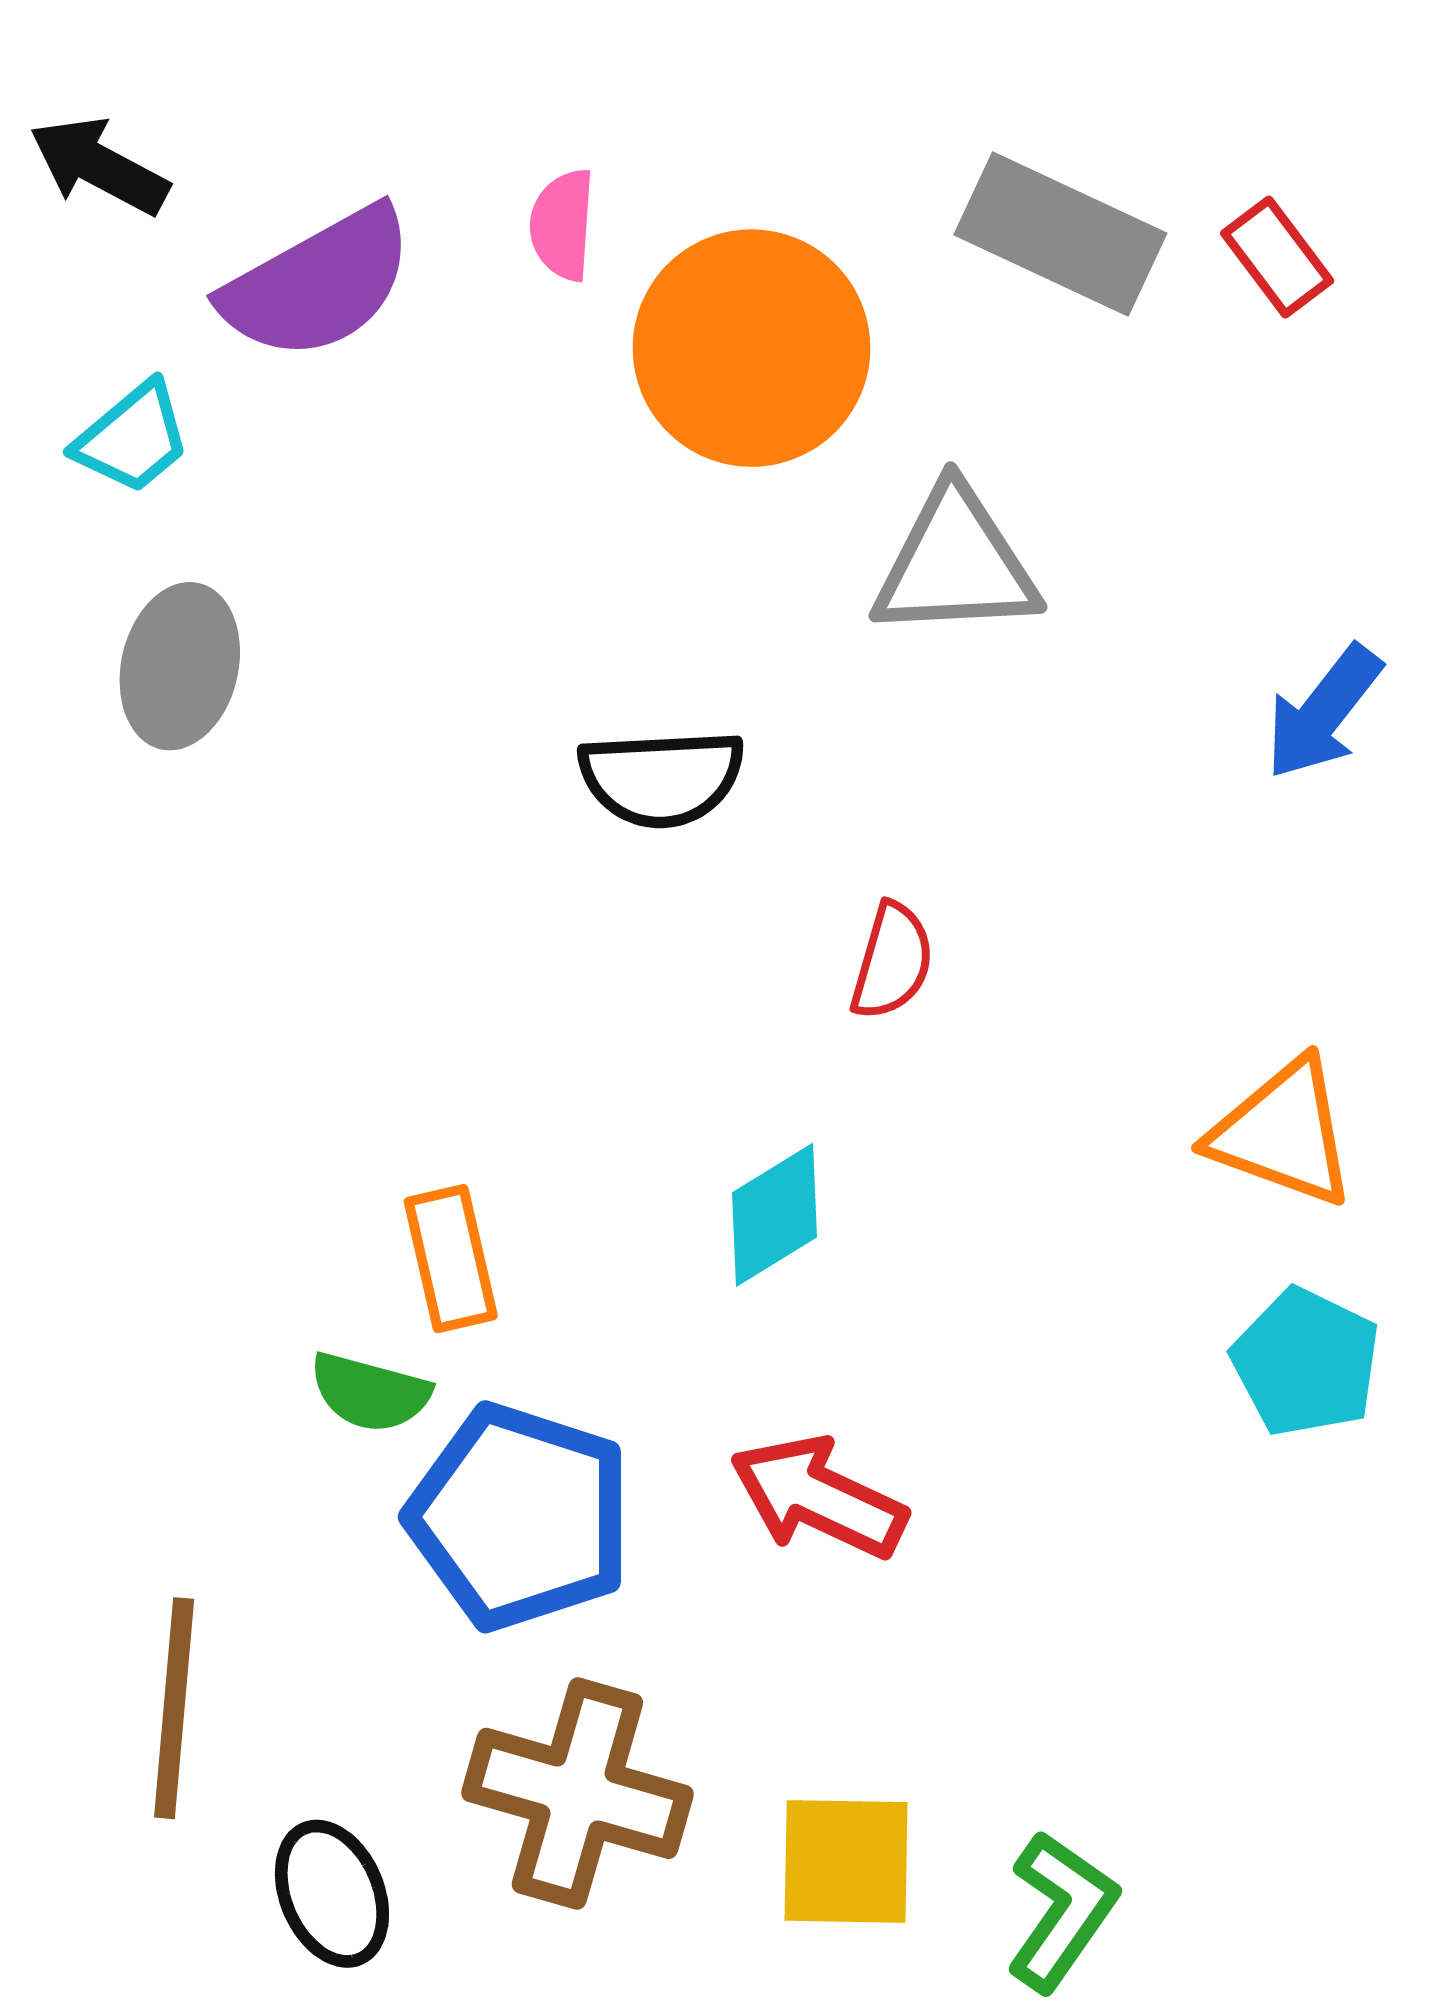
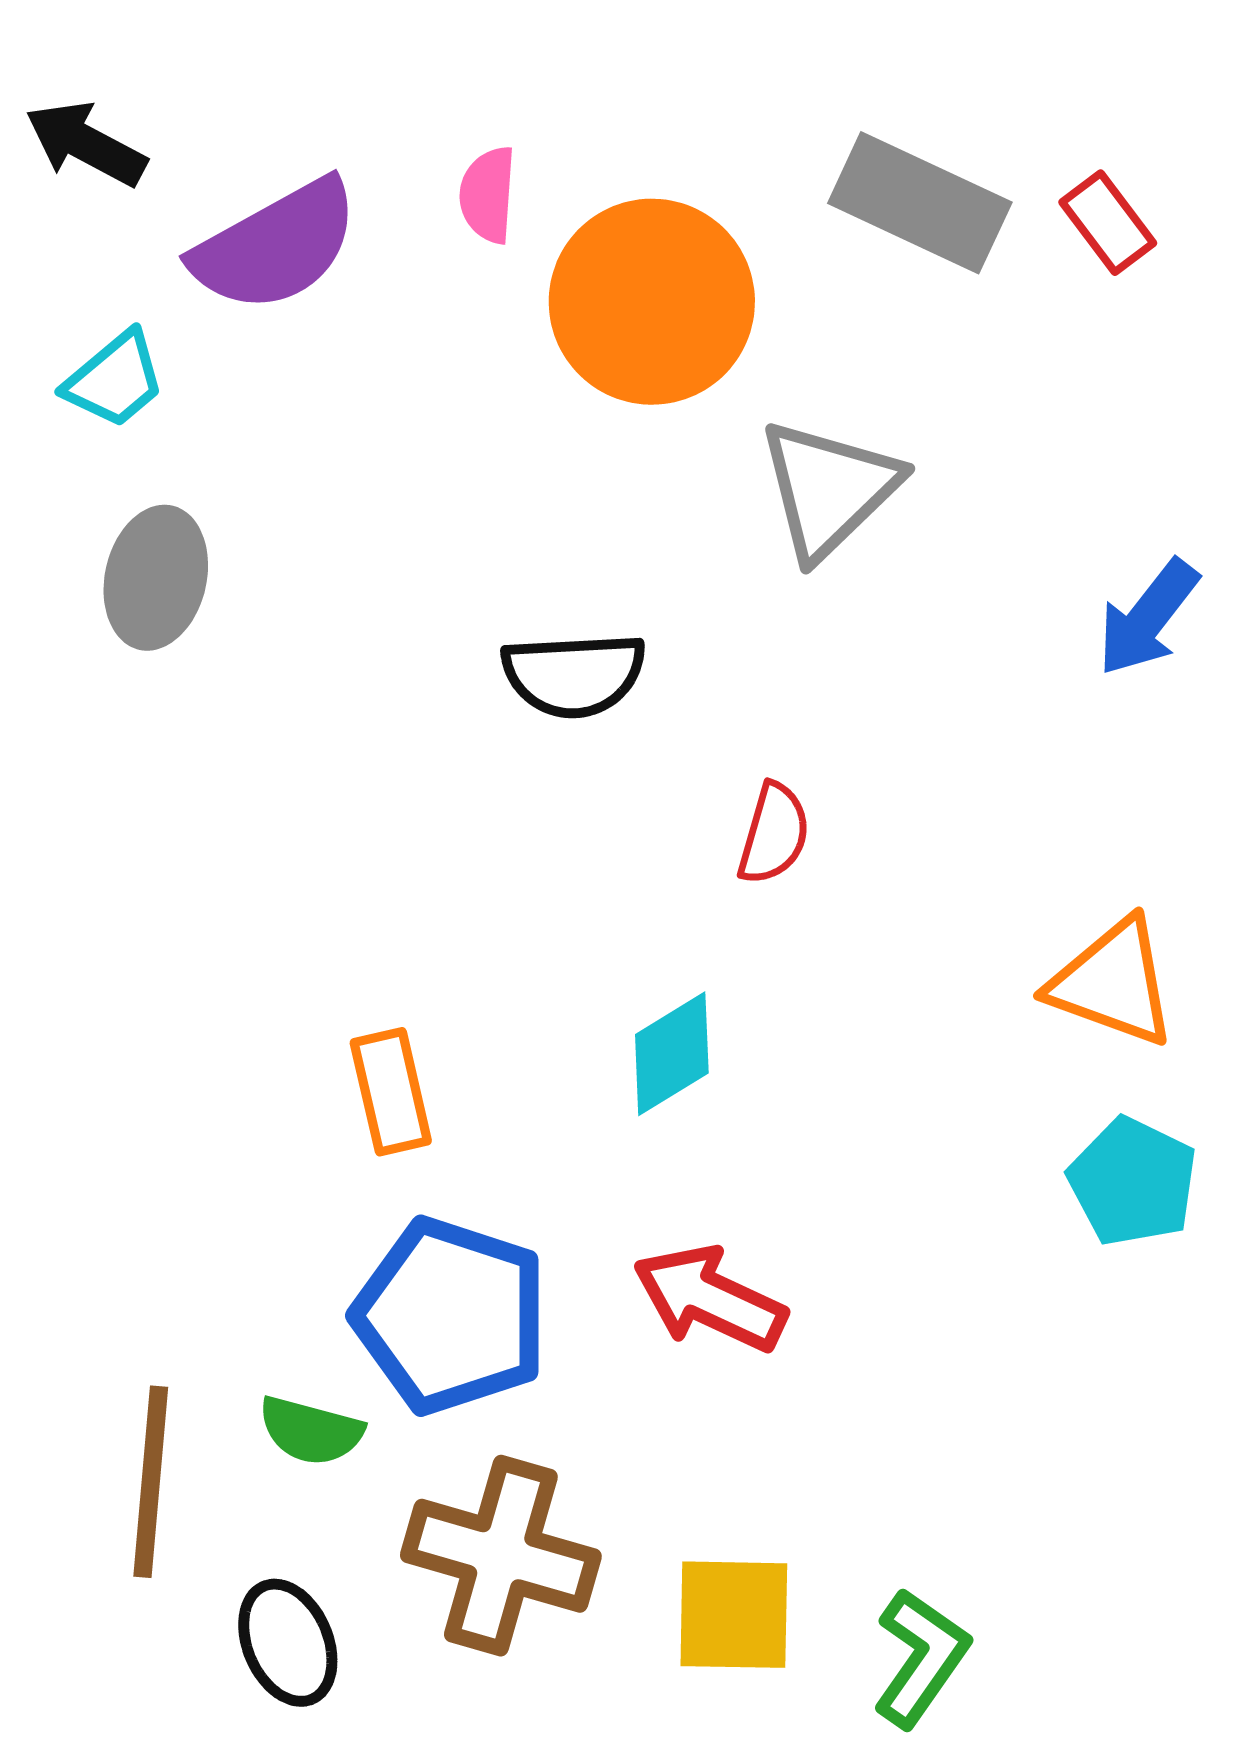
gray triangle: (956, 564) -> (829, 489), turned -41
green semicircle: (370, 1392) -> (311, 1431), moved

